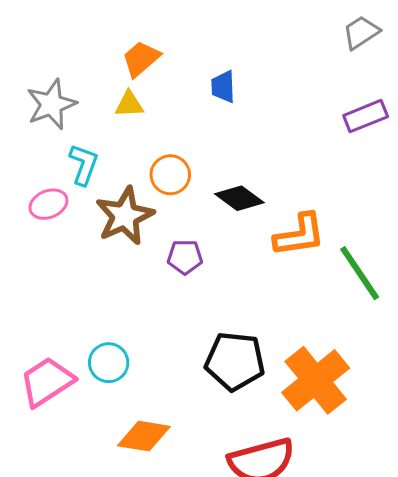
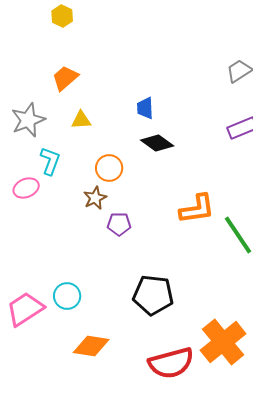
orange trapezoid: (141, 59) -> (65, 78), moved
black diamond: (239, 198) -> (157, 143), moved
brown star: (125, 216) -> (95, 198), moved, size x0.6
orange cross: (316, 380) -> (223, 342), moved

